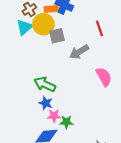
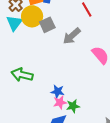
green arrow: (45, 84) -> (22, 75), moved
blue star: (46, 103) -> (58, 92), moved

